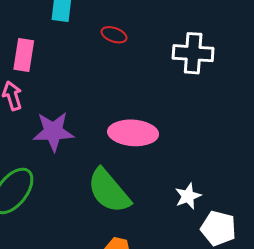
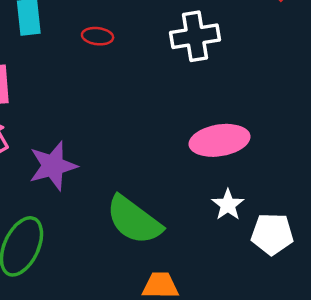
pink ellipse: (133, 133) -> (220, 140), moved

